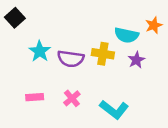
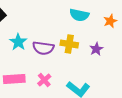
cyan semicircle: (126, 35) -> (79, 15), moved
pink rectangle: (35, 97) -> (14, 79), size x1.5

